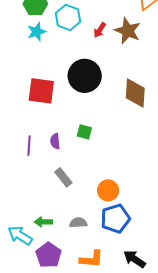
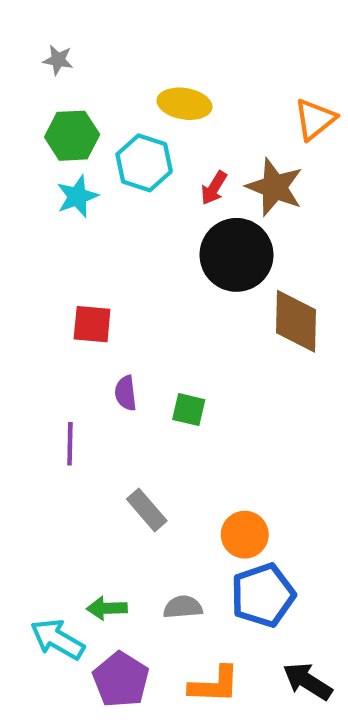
black circle: (85, 76) -> (236, 255), moved
red square: (41, 91) -> (92, 324), size x0.7
purple semicircle: (55, 141) -> (126, 393), moved

